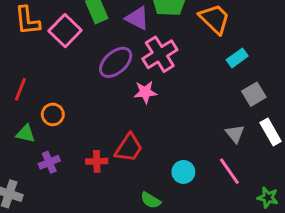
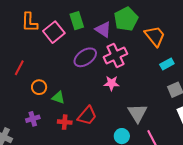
pink star: (145, 92) -> (111, 83), moved
green triangle: (26, 134) -> (58, 98), moved
gray triangle: (235, 134) -> (137, 113), moved, size x1.5

